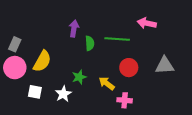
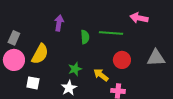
purple arrow: (74, 28) -> (59, 23), moved
white star: (63, 94) -> (69, 88), moved

